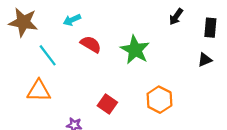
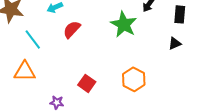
red semicircle: (91, 44) -> (72, 29), turned -78
green star: (135, 50) -> (124, 24), moved

